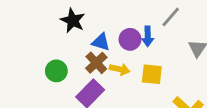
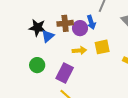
blue triangle: (101, 42) -> (48, 36), moved, turned -40
brown cross: (96, 63) -> (65, 23), moved, turned -35

